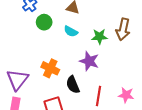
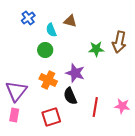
green circle: (44, 22) -> (45, 50), moved
cyan semicircle: (71, 31) -> (51, 30), moved, turned 40
purple star: (89, 61) -> (75, 73), moved

